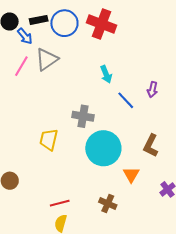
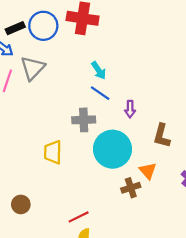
purple arrow: (152, 90) -> (130, 109), moved
blue line: (126, 100) -> (100, 93), moved
brown cross: (108, 204) -> (131, 188), moved, turned -30

